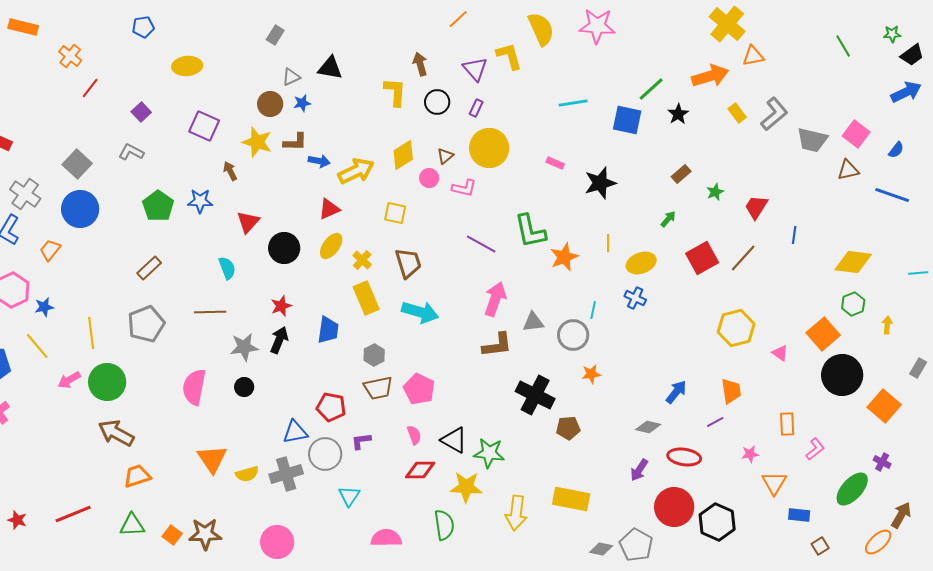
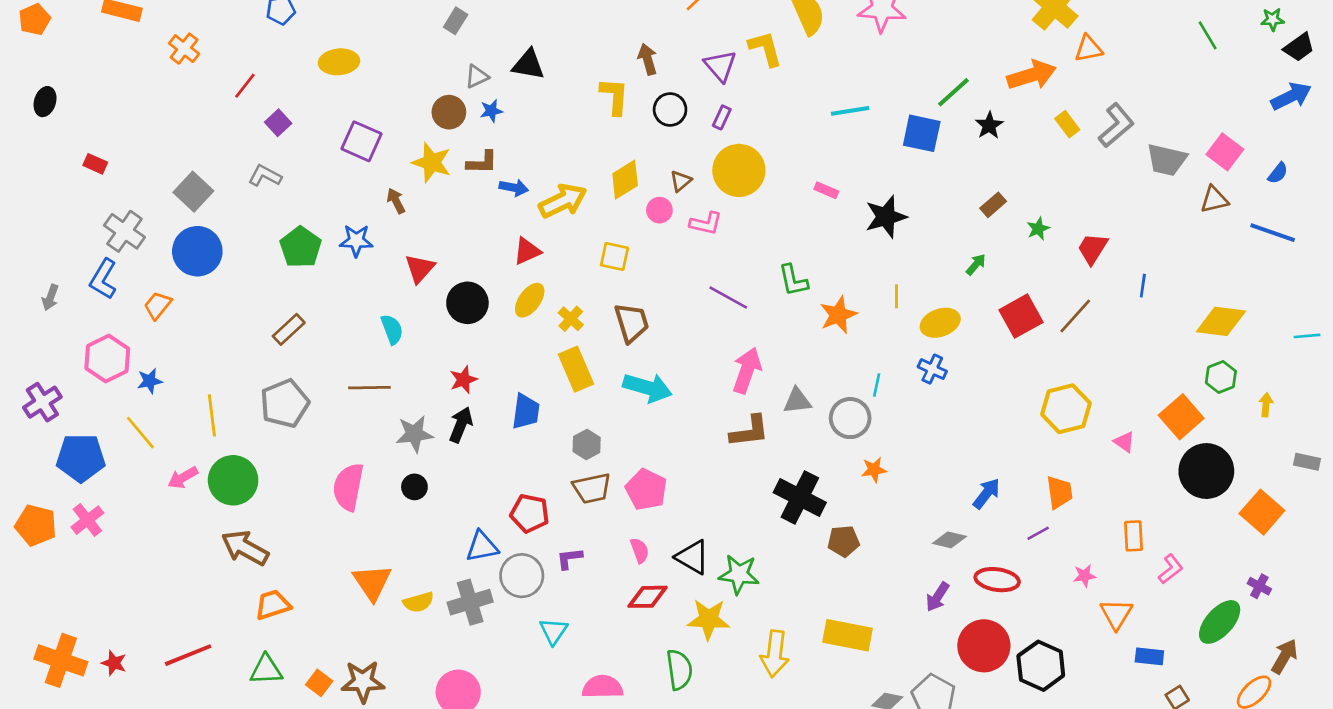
red line: (90, 88) -> (245, 86), moved
green L-shape: (530, 231) -> (793, 280), size x0.7
gray rectangle: (918, 368) -> (1307, 462), turned 72

